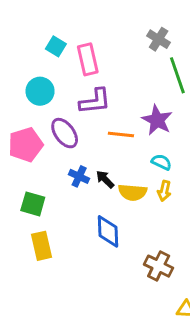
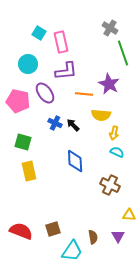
pink pentagon: (26, 145) -> (18, 101), turned 30
cyan semicircle: (161, 162) -> (117, 152), moved
yellow semicircle: (133, 192) -> (101, 115), moved

